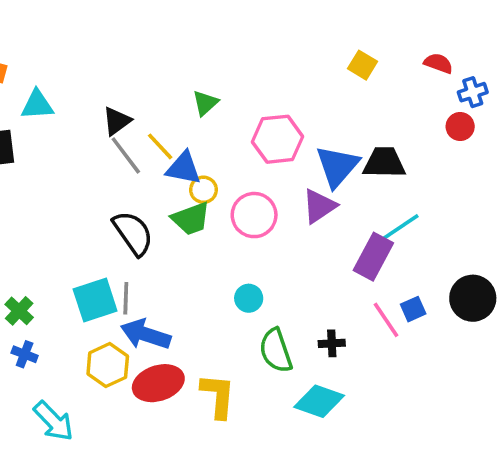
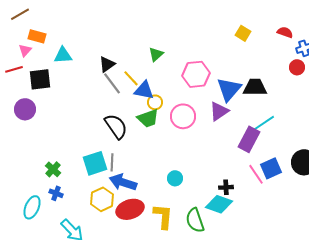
cyan circle: (249, 298) -> (175, 178), moved
blue square: (413, 309) -> (271, 168), size x1.5
green semicircle: (276, 351) -> (195, 220), moved
cyan diamond: (319, 401) -> (219, 204), moved

